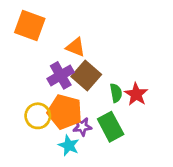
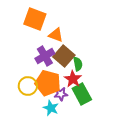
orange square: (30, 26) -> (35, 19), moved
green semicircle: (116, 93) -> (78, 64), moved
red star: (136, 94) -> (73, 79), moved

